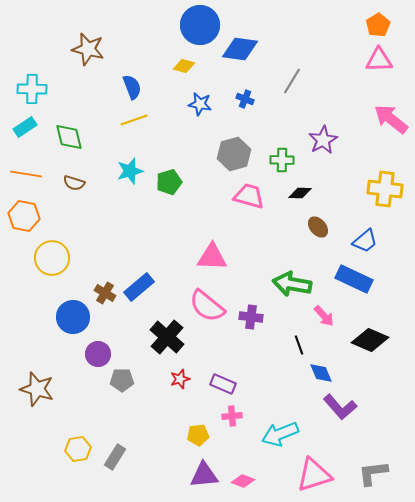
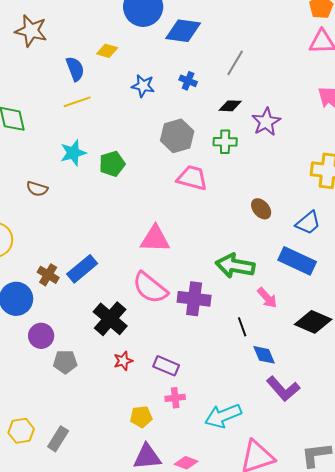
yellow diamond: (184, 66) -> (107, 51), moved
brown semicircle: (74, 183) -> (37, 189), moved
black diamond: (300, 193) -> (230, 106), moved
purple cross: (251, 317) -> (194, 299), size x1.4

